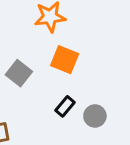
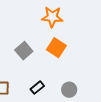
black rectangle: (65, 106) -> (37, 88), moved

